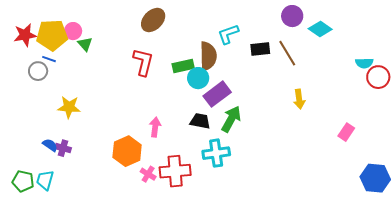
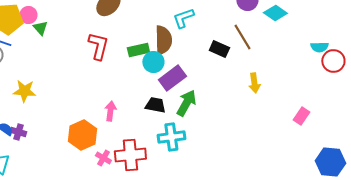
black rectangle: (260, 49) -> (219, 49), moved, turned 30

